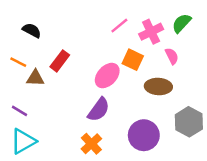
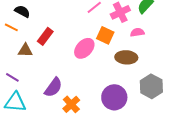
pink semicircle: (172, 56) -> (137, 32), turned -72
orange line: (18, 62) -> (11, 27), moved
purple semicircle: (99, 110) -> (53, 87), moved
cyan triangle: (23, 141) -> (15, 102), turned 35

